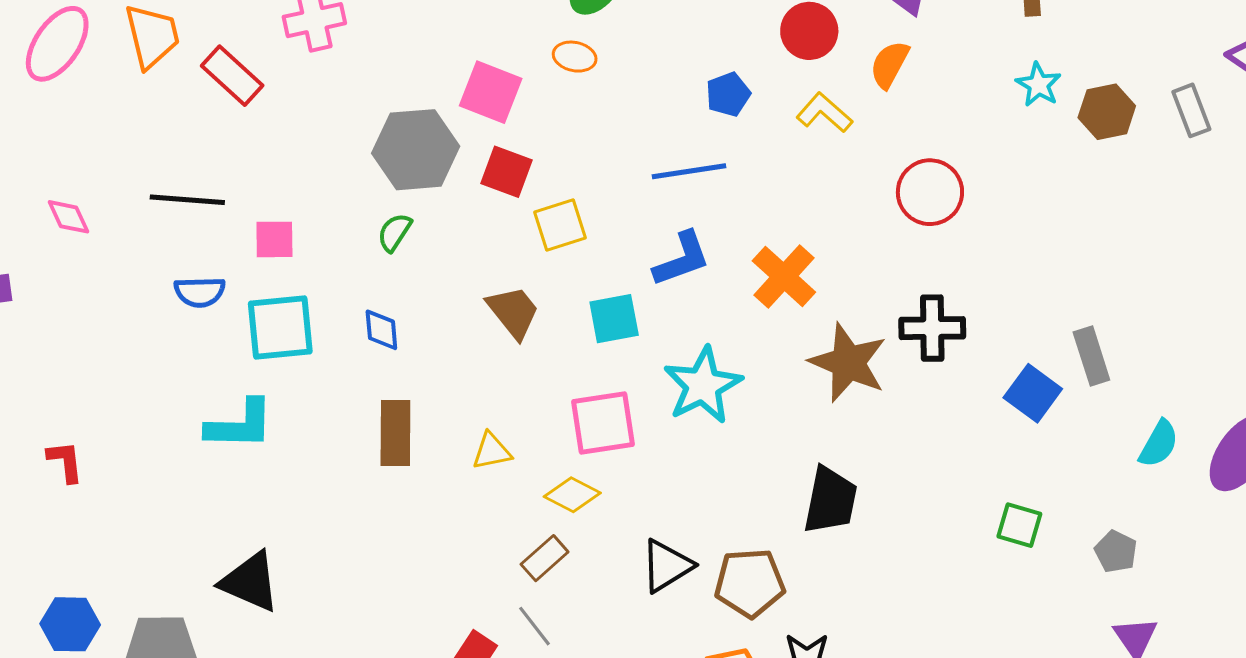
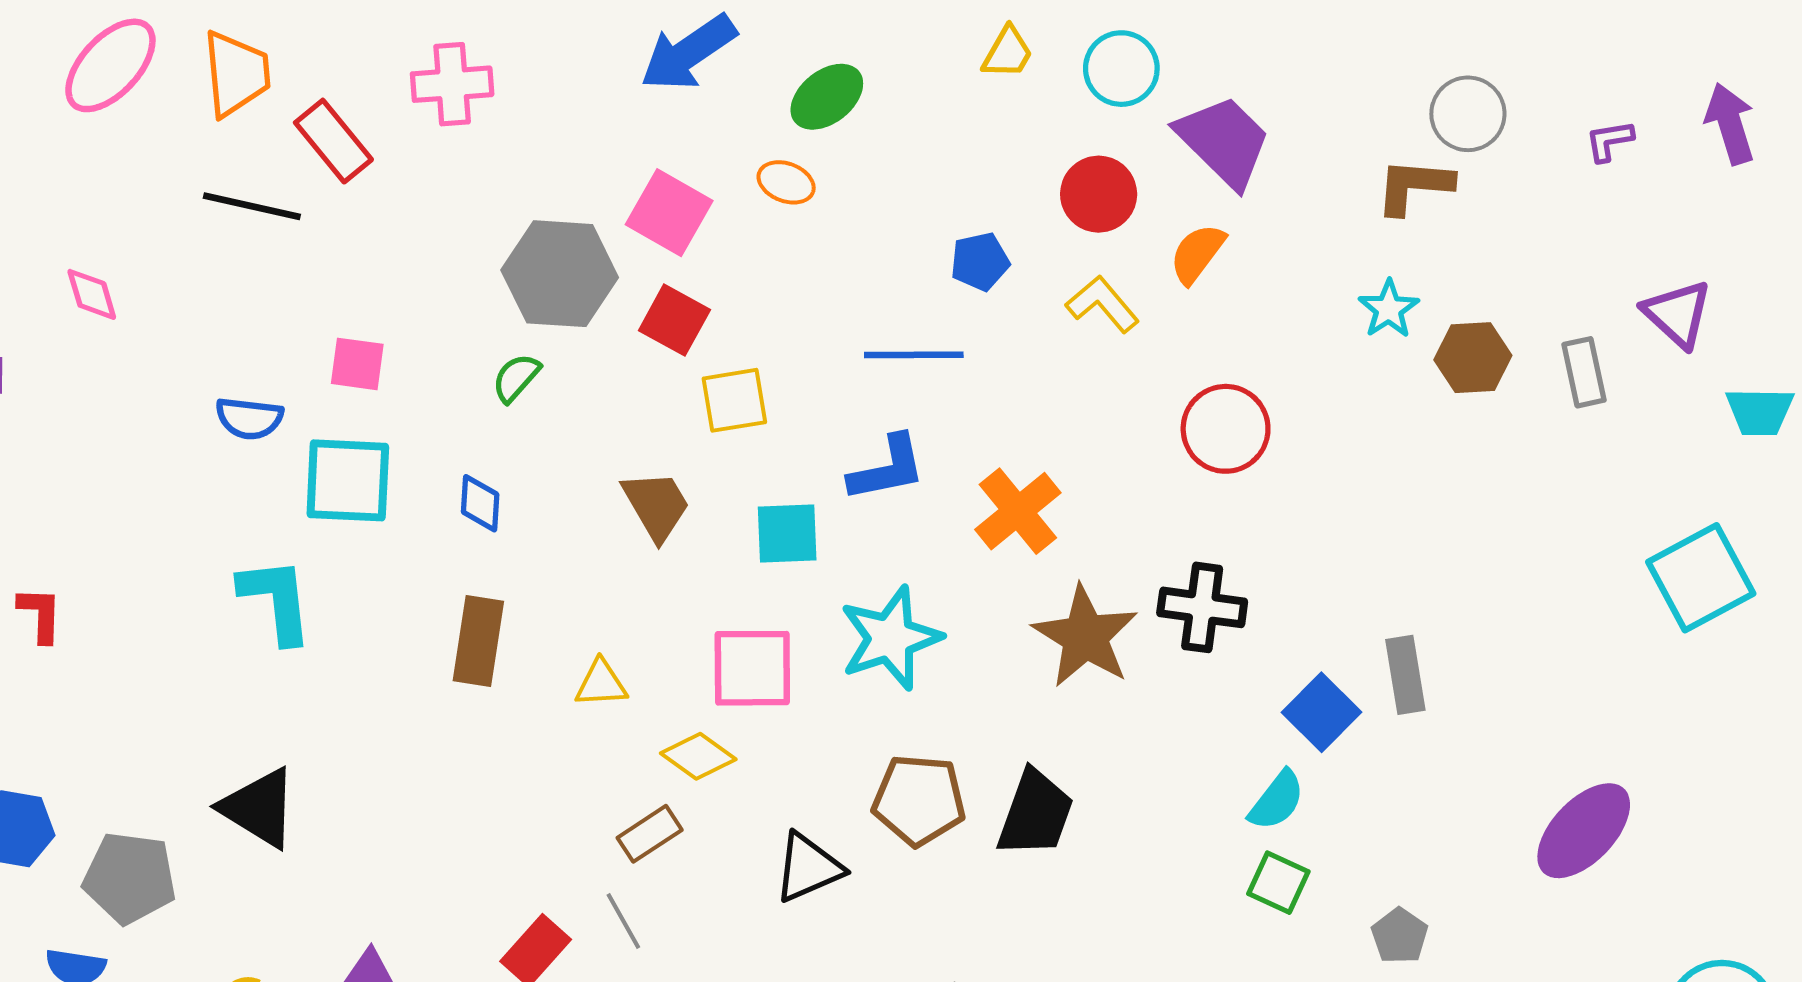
black line: (187, 200) -> (252, 206), moved
cyan L-shape: (240, 425) -> (276, 600), turned -106
cyan semicircle: (1159, 444) -> (1277, 800), moved
brown pentagon: (750, 583) -> (919, 800), moved

